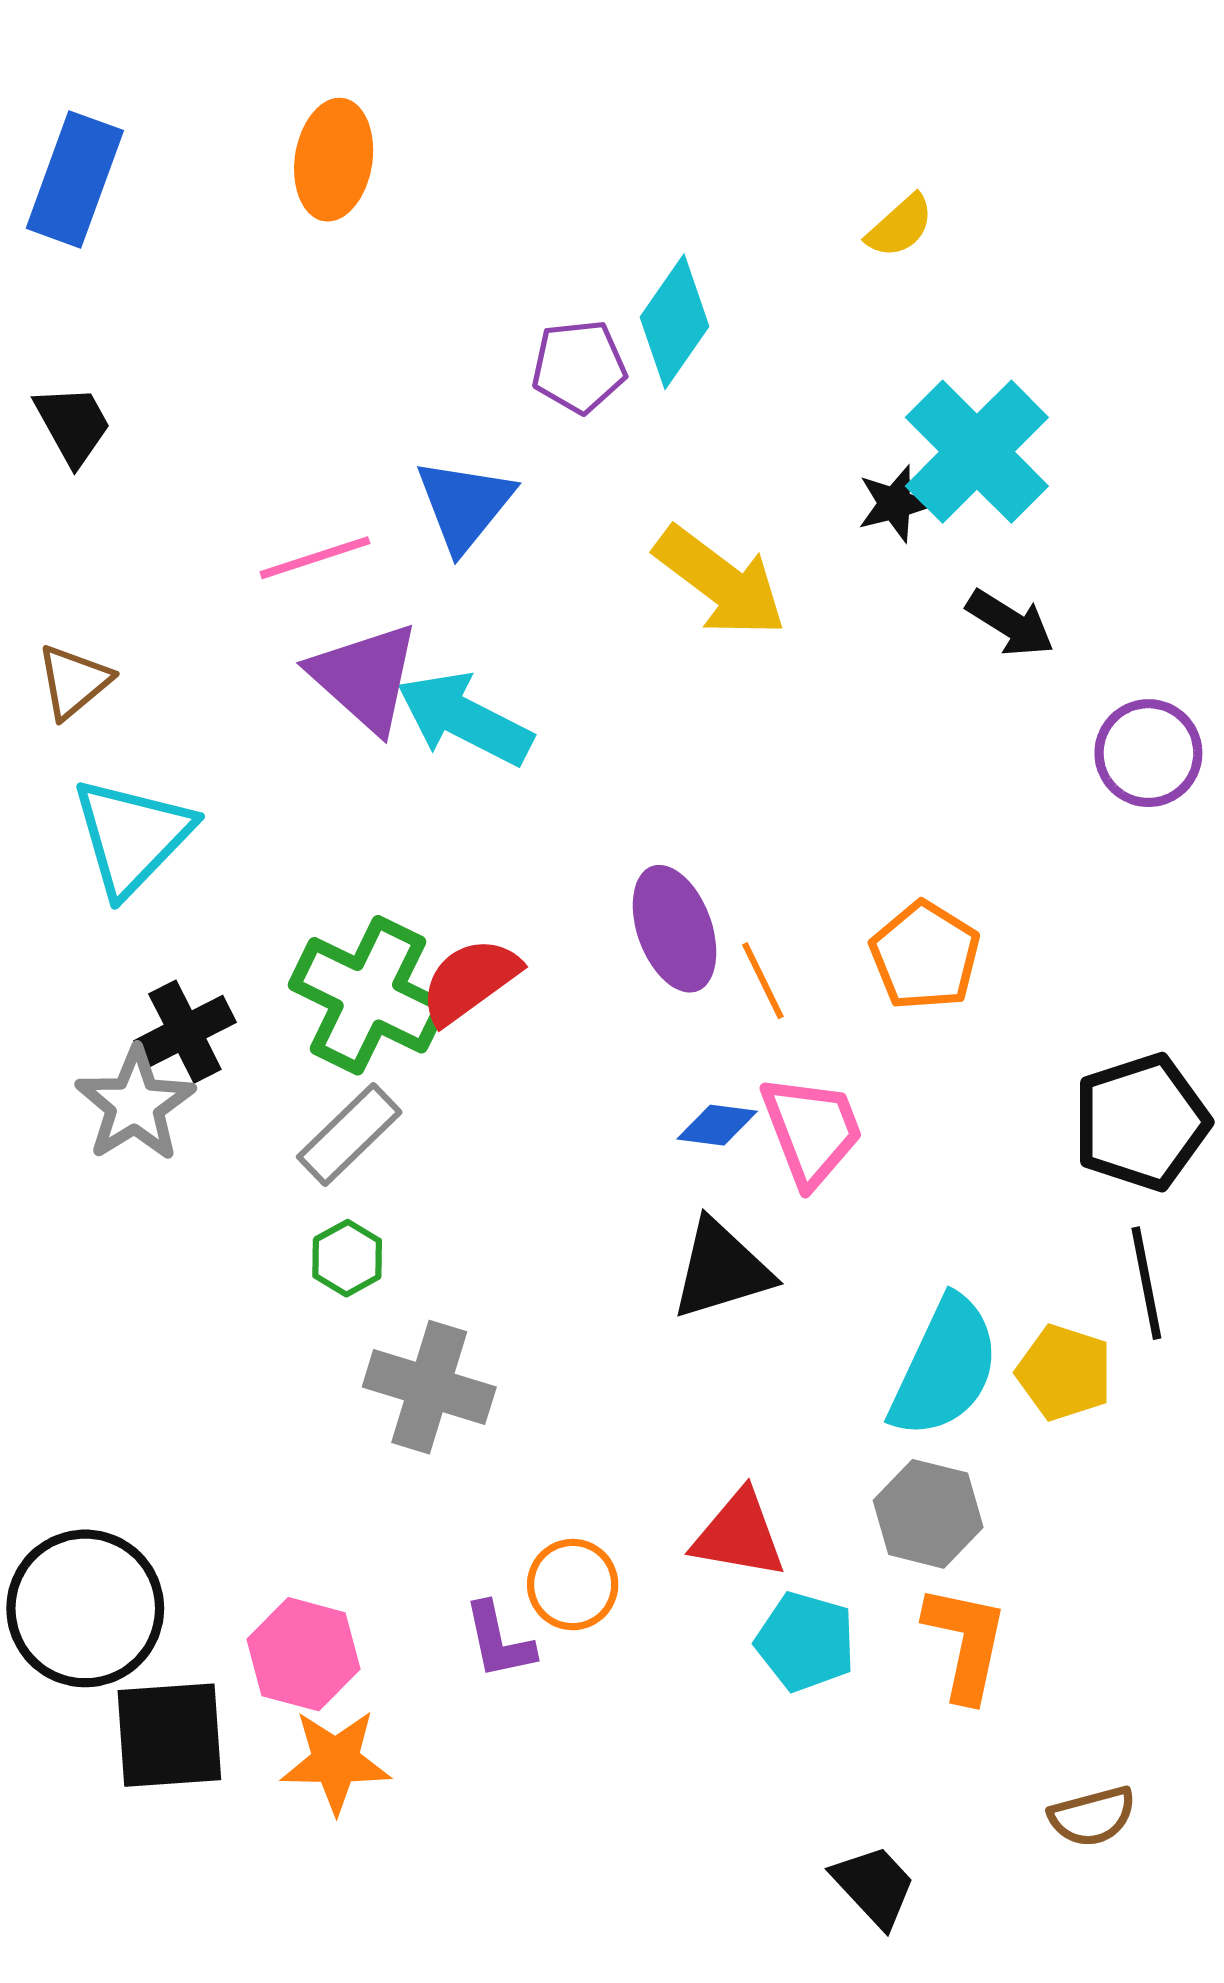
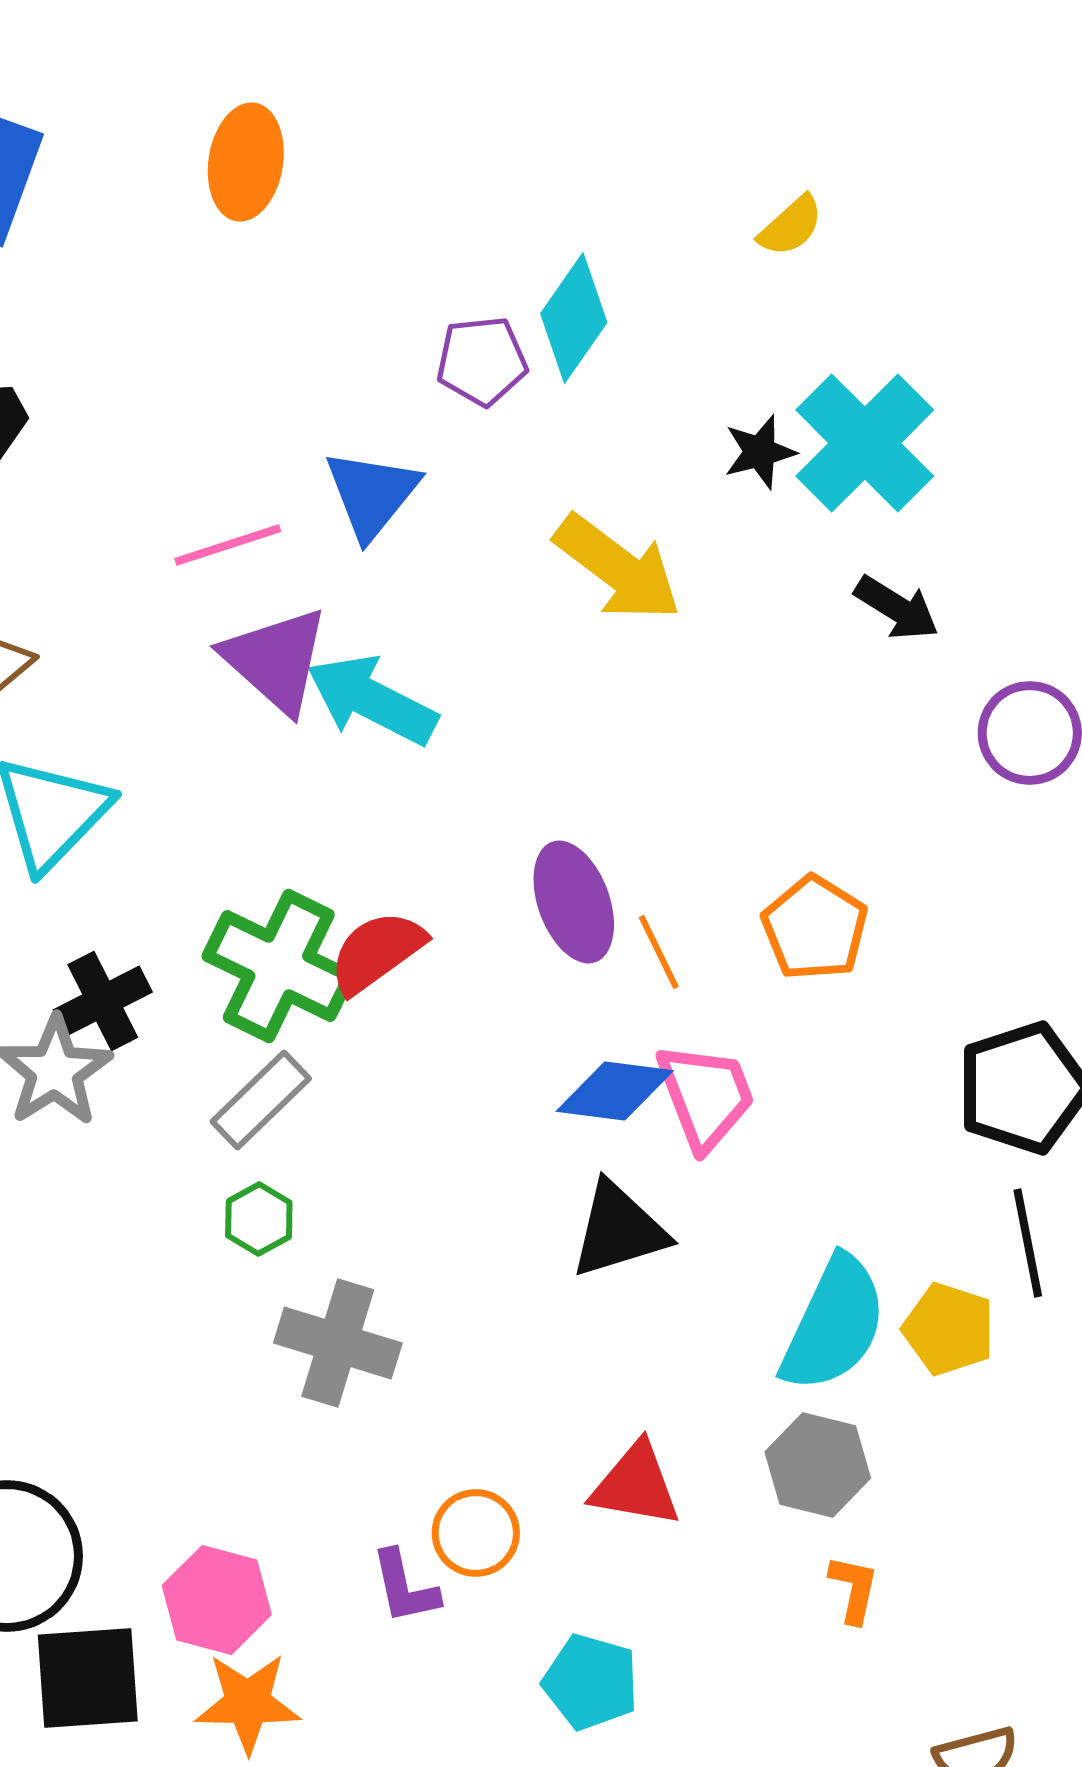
black star: (895, 504) -> (760, 452), moved
blue diamond: (717, 1125) -> (615, 1091), size x1.5
cyan pentagon: (805, 1642) -> (591, 1682), moved
orange L-shape: (966, 1643) -> (854, 1589), size x0.6

